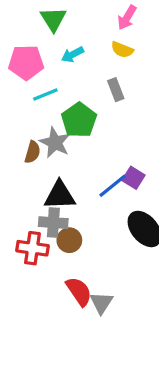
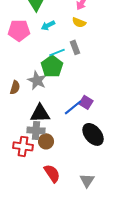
cyan line: (45, 94) -> (57, 52), moved
brown semicircle: (33, 152) -> (15, 87), moved
gray triangle: (101, 303) -> (87, 180), moved

